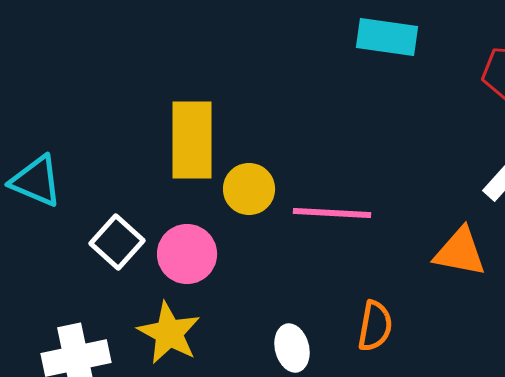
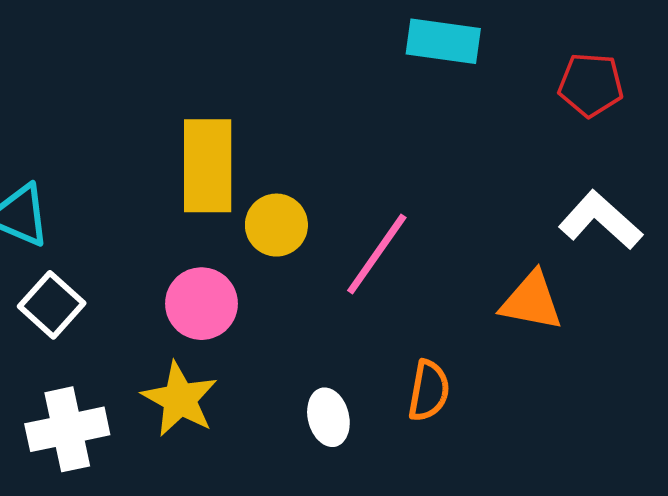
pink line: (332, 213) -> (377, 254), turned -58
white square: (117, 242) -> (52, 305), moved

